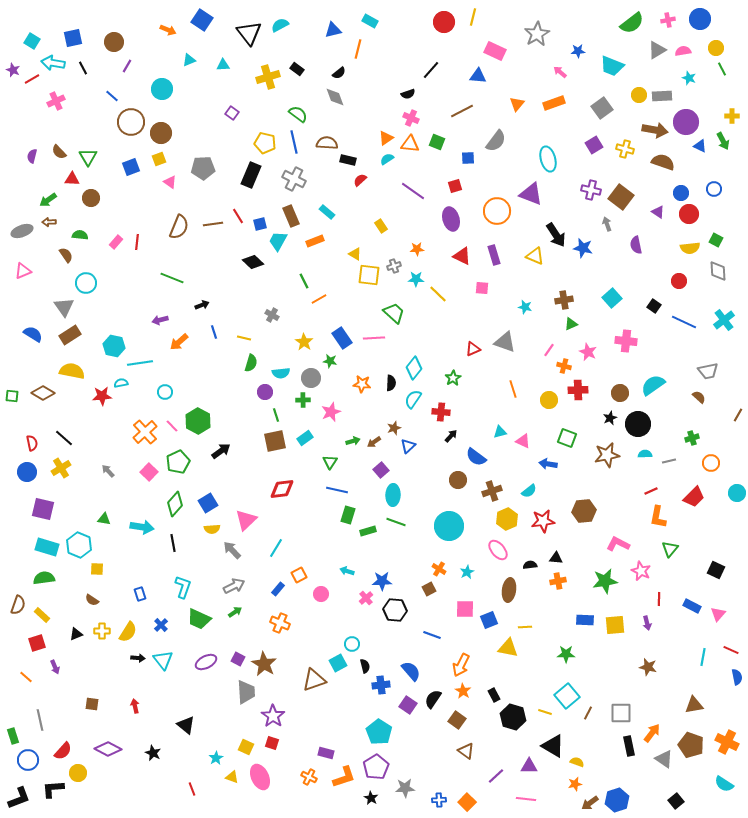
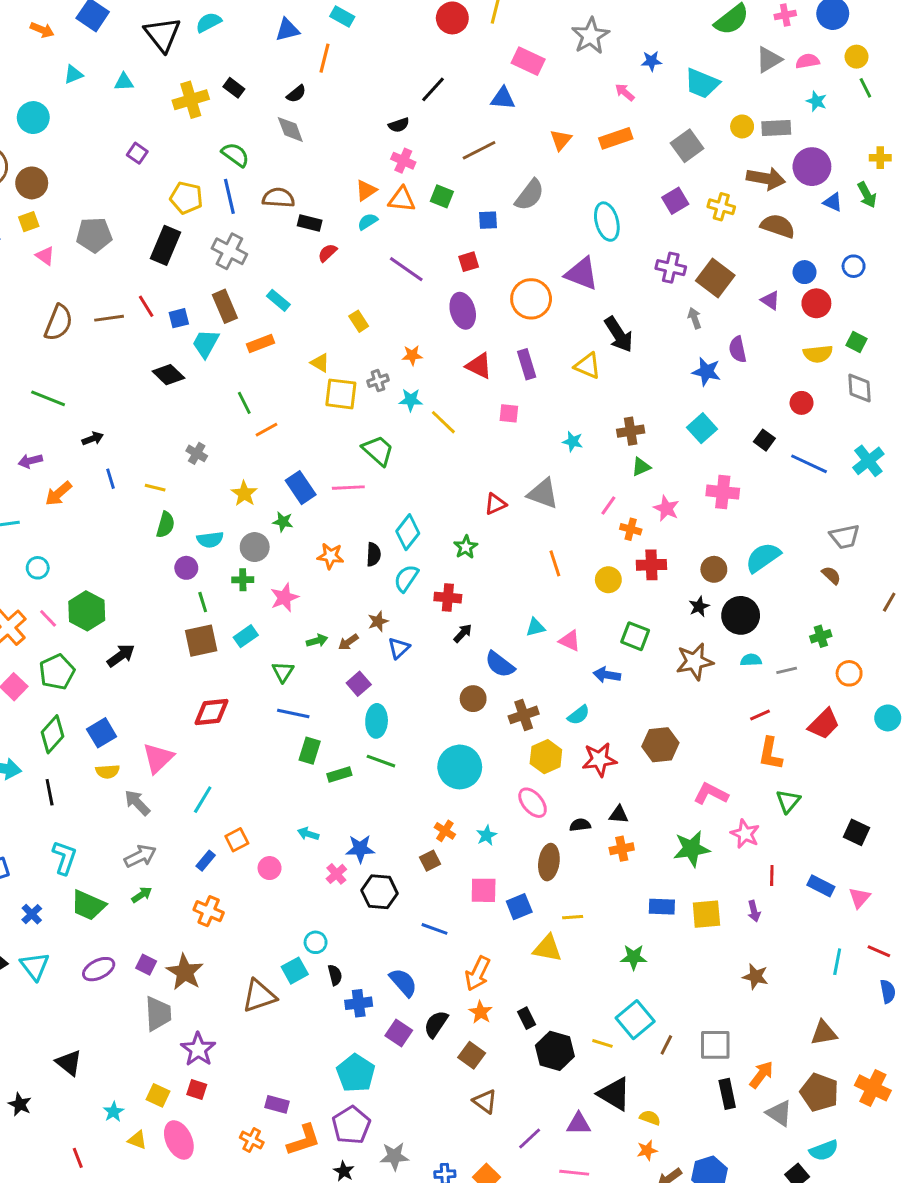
blue star: (583, 248) -> (706, 372), moved
cyan semicircle: (724, 784) -> (824, 1150), moved, turned -54

